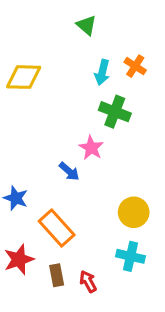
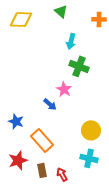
orange cross: (135, 66) -> (99, 19), moved, turned -32
yellow diamond: (24, 77) -> (21, 19), moved

